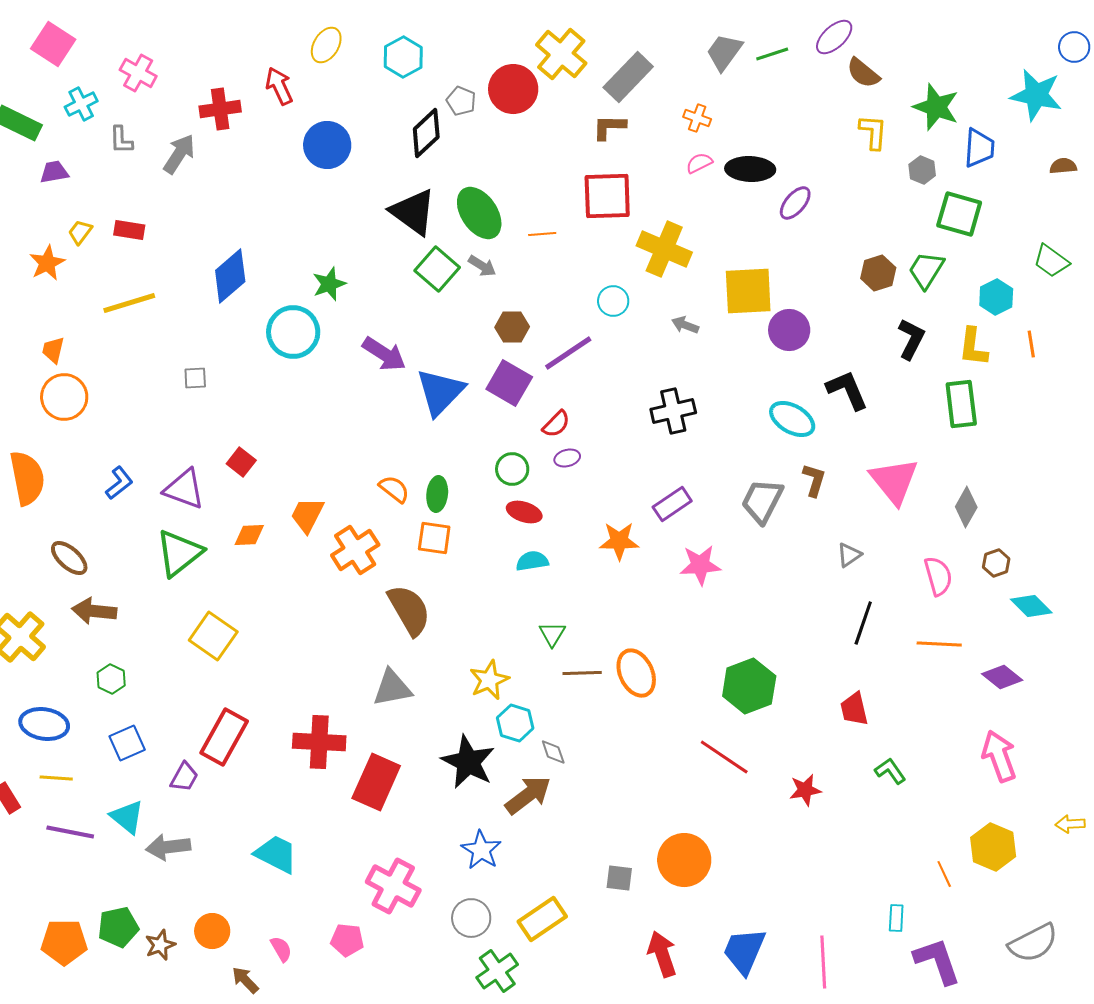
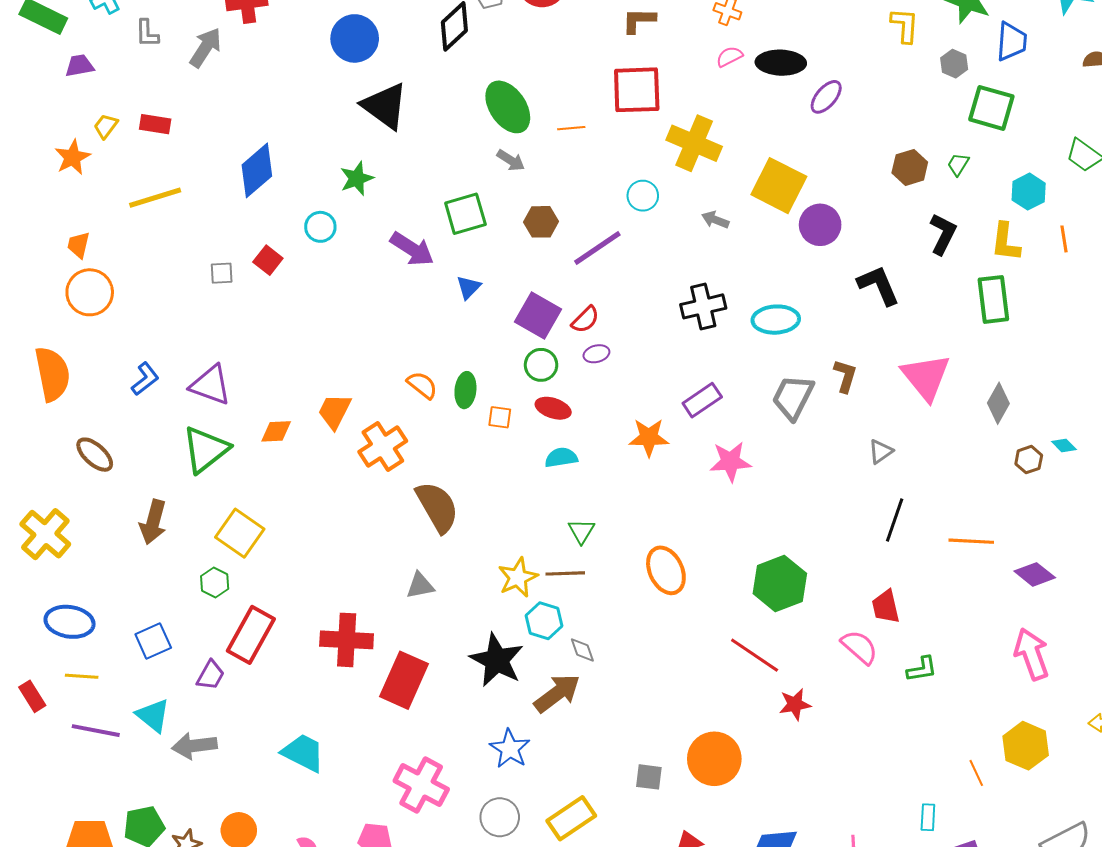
black triangle: (413, 212) -> (385, 106), moved
green square: (437, 269) -> (465, 214), moved, turned 33
green trapezoid: (926, 270) -> (958, 164), size x0.6
yellow square: (748, 291) -> (779, 186), turned 30
cyan circle: (293, 332) -> (320, 227), size x0.6
purple square: (509, 383) -> (538, 316), moved
blue triangle: (440, 392) -> (468, 287), size x0.5
cyan ellipse: (792, 419) -> (776, 320), moved, turned -33
red square: (241, 462) -> (268, 260), moved
orange square: (434, 538) -> (500, 417), moved, size x0.7
pink semicircle: (938, 576) -> (859, 647), moved, turned -33
cyan diamond: (1031, 606) -> (1064, 445), moved, size x0.6
brown arrow: (94, 611) -> (153, 522), moved, turned -81
brown line: (582, 673) -> (565, 573), moved
green hexagon: (111, 679) -> (215, 582), moved
gray triangle: (392, 688) -> (420, 586), size x0.7
green L-shape: (890, 771) -> (922, 669), turned 116
red star: (805, 790) -> (795, 704), moved

